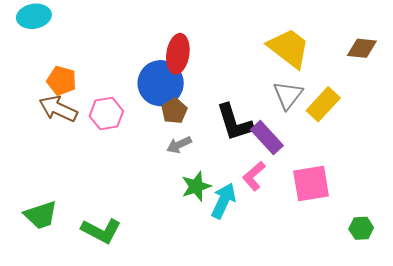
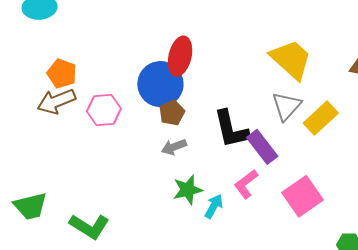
brown arrow: (58, 109) -> (56, 101), turned -51
pink square: (311, 184) -> (302, 196), turned -30
cyan arrow: (223, 201) -> (214, 206), size x0.7

